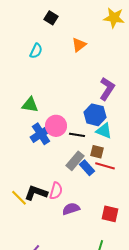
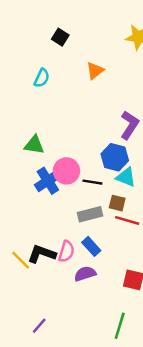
gray rectangle: (75, 161) -> (90, 214), turned 36
blue rectangle: (87, 168) -> (91, 246), moved

